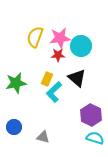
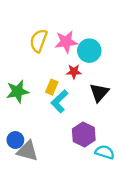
red star: (58, 55) -> (74, 72), moved
black triangle: (77, 78) -> (99, 93), moved, turned 30
purple hexagon: (91, 115) -> (84, 134), moved
gray triangle: (43, 137) -> (28, 151), moved, size x1.5

